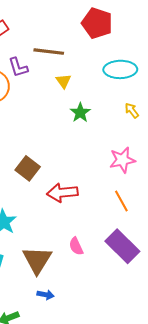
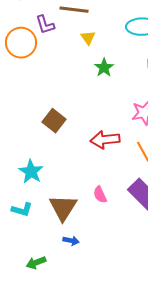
red arrow: (62, 193) -> (105, 140), moved

